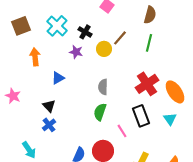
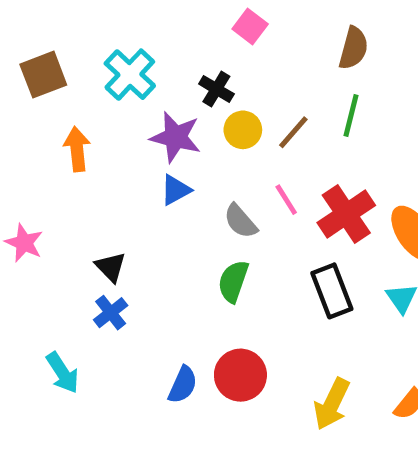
black cross: (85, 32) -> (216, 89), moved
brown line: (120, 38) -> (293, 132), moved
purple star: (76, 52) -> (176, 137), size x1.5
blue triangle: (58, 78) -> (176, 190), moved
gray semicircle: (103, 87) -> (240, 221), turned -42
pink line: (122, 131) -> (286, 200), moved

